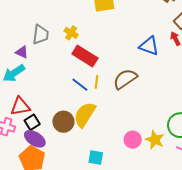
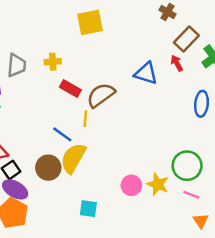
yellow cross: (71, 33) -> (53, 62), turned -32
red rectangle: (85, 56) -> (70, 89), size x0.7
brown semicircle: (125, 79) -> (101, 95), moved
blue line: (80, 85) -> (62, 134), moved

